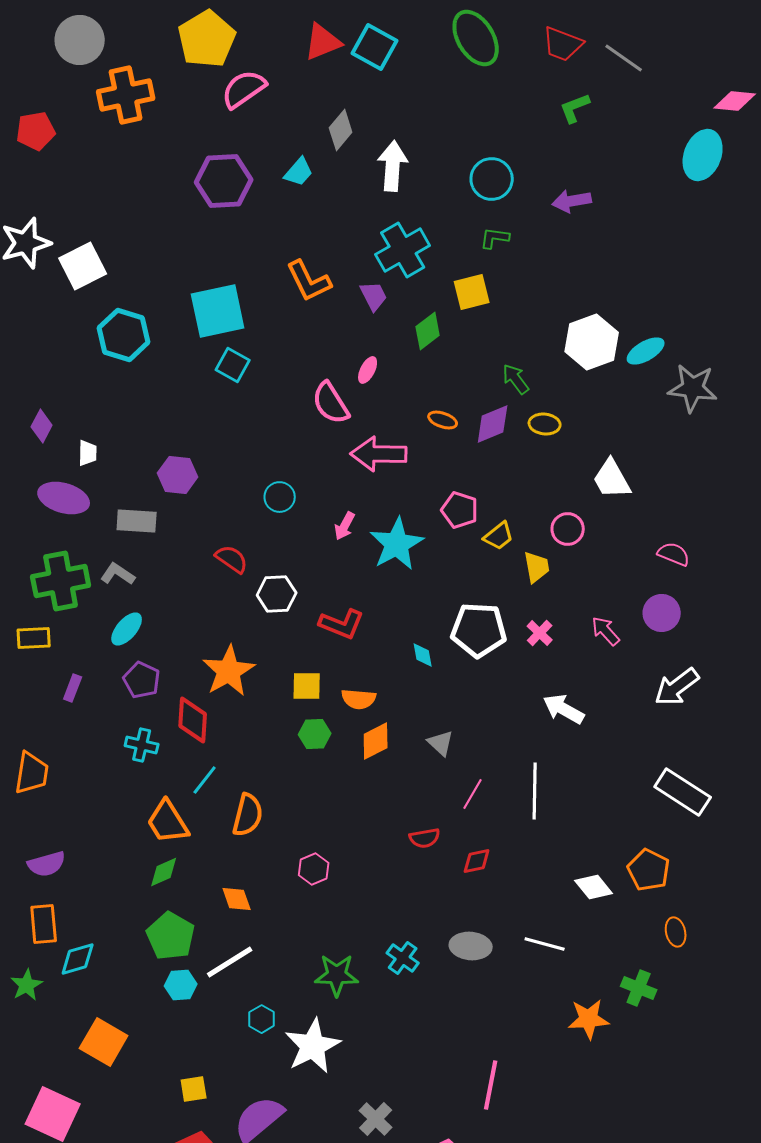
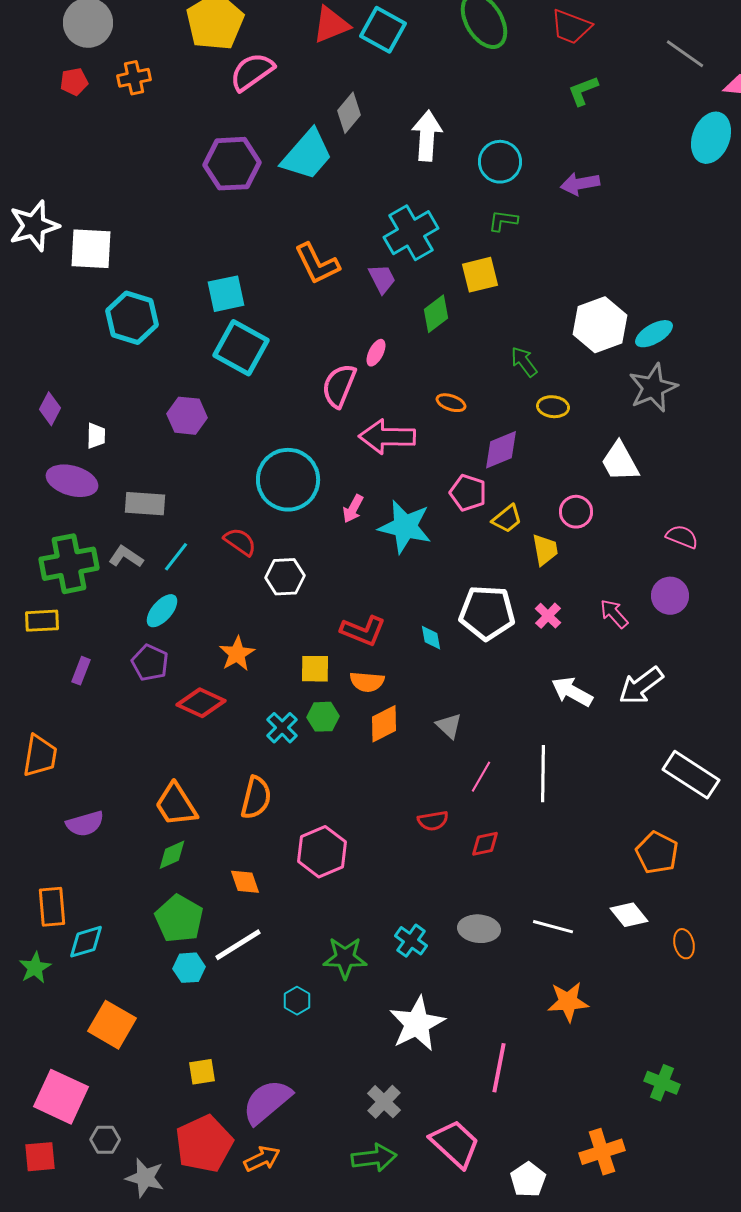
gray line: (624, 58) -> (685, 54), moved
orange cross: (126, 95) -> (134, 78), size x0.6
red pentagon: (36, 131) -> (74, 82), moved, size x0.7
white arrow: (393, 166) -> (427, 136), moved
cyan trapezoid: (299, 172) -> (307, 155), size x1.8
white square: (83, 266) -> (91, 249), turned 30
cyan square: (218, 311) -> (226, 294), size x0.7
cyan square: (233, 365) -> (241, 348), size x1.6
gray star: (693, 388) -> (653, 388), moved, turned -30
pink semicircle: (331, 403) -> (339, 386), turned 54
purple diamond: (493, 424) -> (501, 450), moved
purple hexagon: (178, 475) -> (187, 416), moved
cyan circle: (280, 497) -> (288, 480), size x2.0
cyan star: (397, 544) -> (405, 527), turned -30
red L-shape: (342, 624) -> (363, 631), moved
cyan ellipse: (127, 629) -> (162, 611), moved
orange star: (229, 671) -> (237, 654), size x0.7
white arrow: (677, 687) -> (641, 686), moved
red diamond: (193, 720) -> (201, 703), turned -69
cyan cross: (142, 745) -> (282, 728), moved, turned 32
cyan line: (205, 780) -> (176, 557), moved
purple semicircle: (47, 864) -> (85, 824), moved
pink hexagon: (314, 869) -> (322, 852), size x1.6
white diamond: (594, 887) -> (629, 915), moved
orange ellipse: (676, 932) -> (684, 944), moved
green cross: (639, 988) -> (662, 1083), moved
cyan hexagon: (262, 1019) -> (297, 1001), moved
orange star: (589, 1019) -> (568, 1002), moved
white star: (313, 1046) -> (417, 1024), moved

